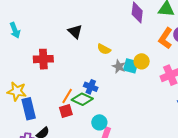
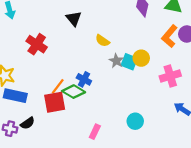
red cross: (43, 59) -> (37, 44), turned 30
blue rectangle: (29, 109) -> (15, 96), turned -70
red square: (66, 111) -> (55, 102), size x1.5
cyan circle: (99, 122) -> (135, 121), moved

